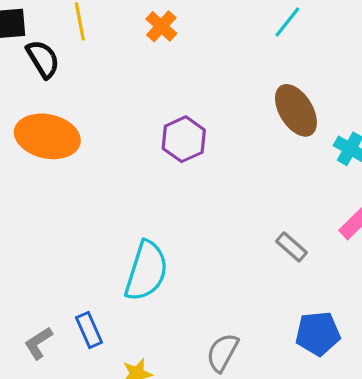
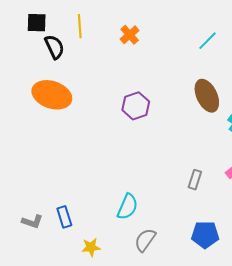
gray rectangle: (292, 247) -> (195, 180), turned 60
cyan semicircle: (146, 271) -> (127, 207), moved, size x0.7
gray L-shape: (38, 343) -> (32, 222), turned -135

